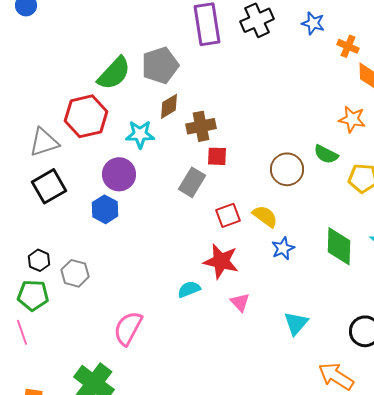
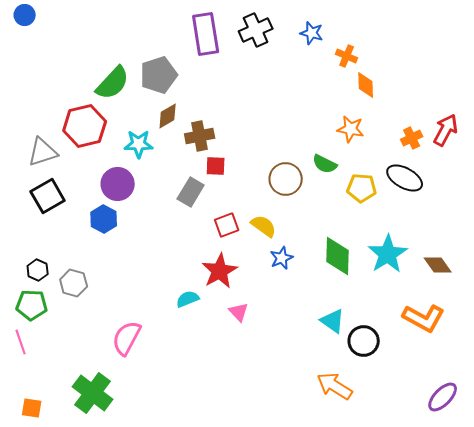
red star: (221, 261) -> (220, 271), turned 30
cyan triangle: (296, 323) -> (333, 321), moved, turned -36

